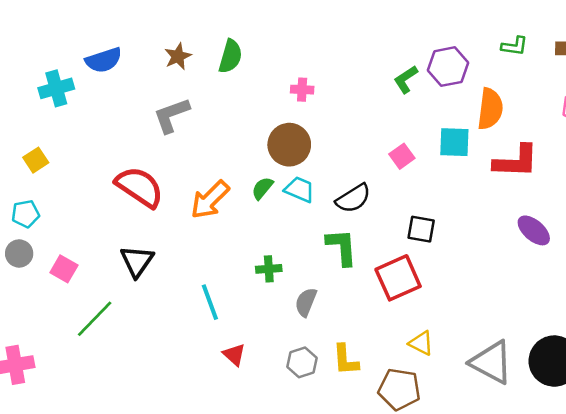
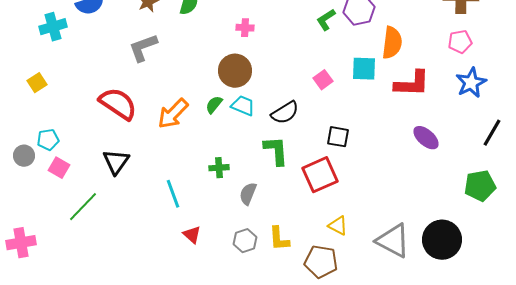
cyan pentagon: (26, 214) -> (48, 140), moved

